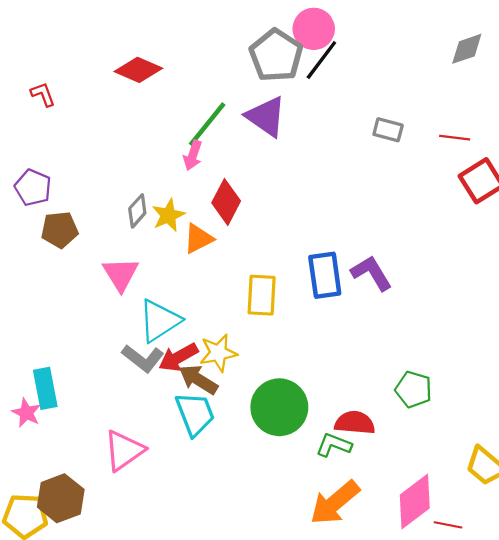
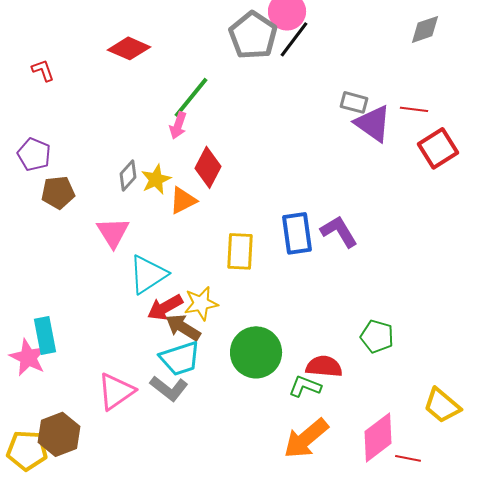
purple triangle: (266, 117) -> (373, 123), moved
gray L-shape: (143, 358) -> (169, 388), moved
pink star: (26, 413) -> (28, 357), size x1.4
cyan trapezoid: (195, 414) -> (180, 358), turned 93

